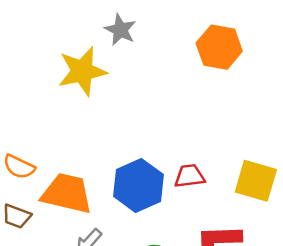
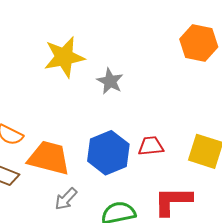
gray star: (120, 30) -> (110, 81), moved
orange hexagon: (219, 47) -> (199, 43), moved

